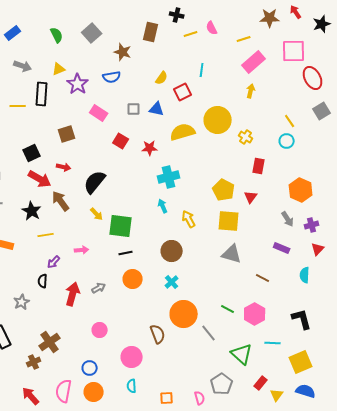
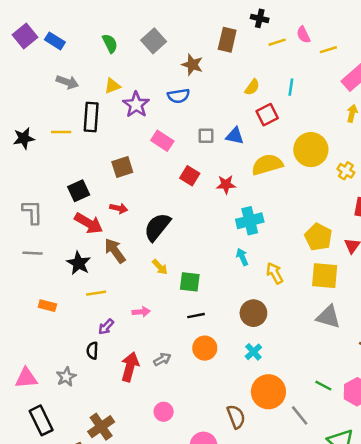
blue rectangle: (13, 33) -> (55, 41), turned 70
yellow line: (244, 39) -> (328, 50), moved
yellow semicircle: (162, 78) -> (252, 87), moved
green square: (121, 226) -> (190, 282), size x0.7

